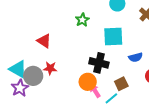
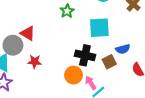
gray circle: (33, 76) -> (13, 45), moved
brown square: (121, 84) -> (109, 62), moved
pink arrow: (95, 91) -> (91, 83), moved

